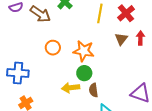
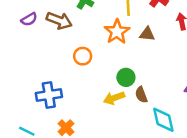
brown triangle: (121, 39) -> (147, 34), moved, turned -48
orange star: (84, 51) -> (117, 32), moved, turned -30

